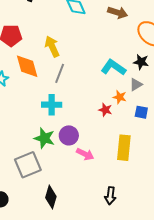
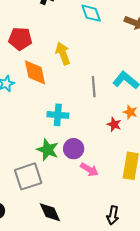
gray line: (60, 73) -> (94, 87), moved, turned -30
black diamond: (51, 197) -> (50, 212), turned -45

